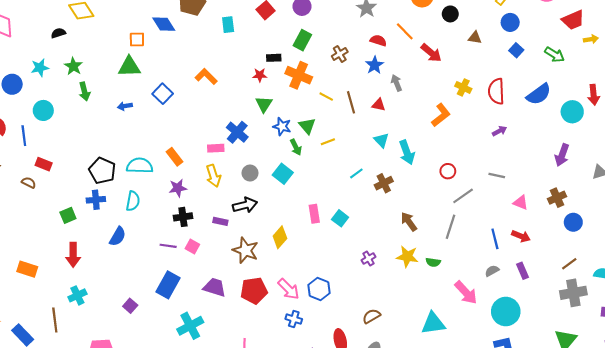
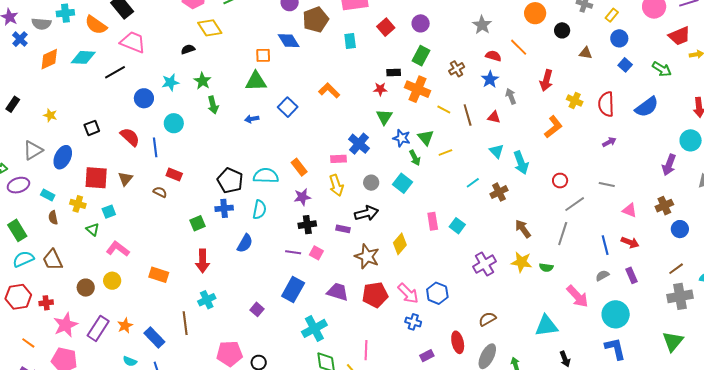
red arrow: (431, 53) -> (546, 80), moved, turned 65
cyan circle: (572, 112) -> (691, 140), moved
purple cross: (369, 259) -> (484, 264), size x1.6

